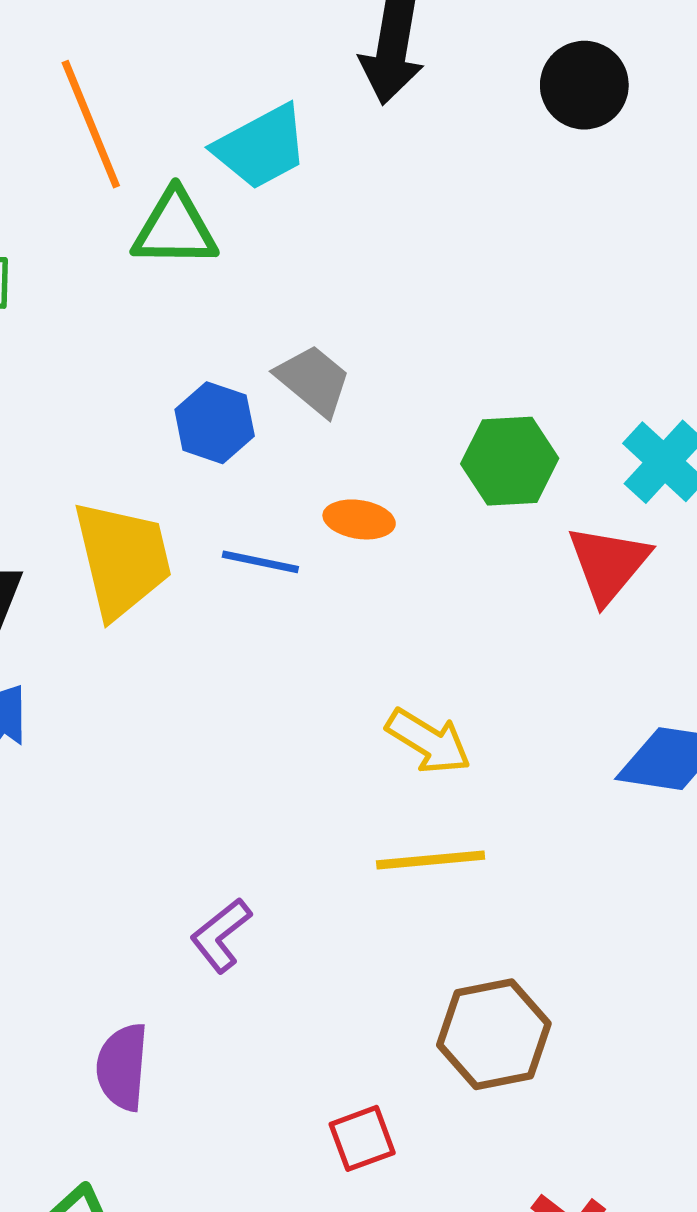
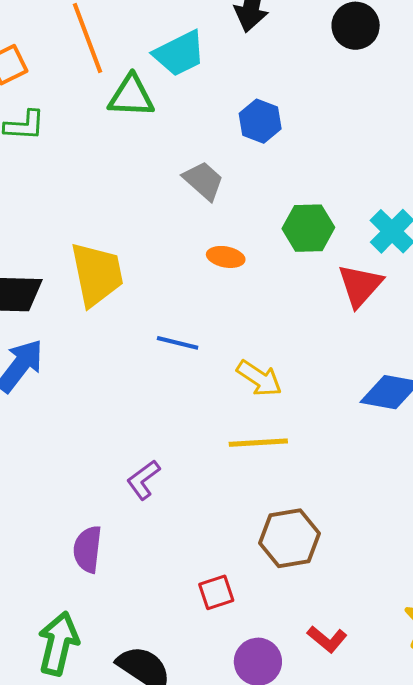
blue hexagon: (215, 423) -> (260, 121), moved
blue line: (260, 562) -> (178, 343), moved

